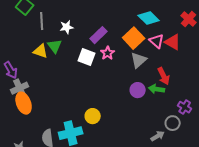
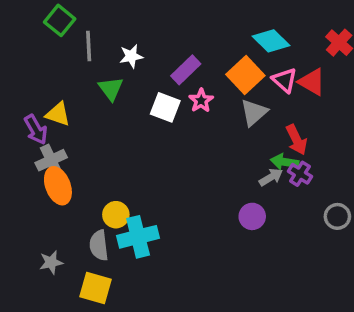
yellow triangle: (41, 51) -> (58, 114), moved
purple circle: (138, 90) -> (252, 216), moved
purple cross: (185, 107) -> (300, 174), moved
yellow circle: (93, 116) -> (116, 215), moved
gray circle: (173, 123) -> (337, 216), moved
gray arrow: (158, 136) -> (271, 177), moved

